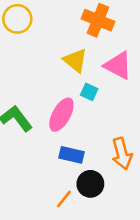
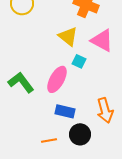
orange line: (64, 199) -> (49, 140), moved, turned 42

